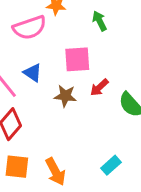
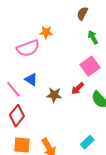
green arrow: (100, 21) -> (93, 37), moved
pink square: (77, 59) -> (90, 66), moved, turned -30

